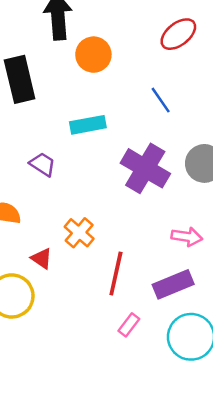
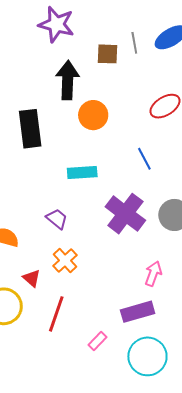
purple trapezoid: (42, 164) -> (57, 219), moved
pink arrow: (187, 237) -> (153, 274), turned -85
red line: (116, 274) -> (56, 314), moved

